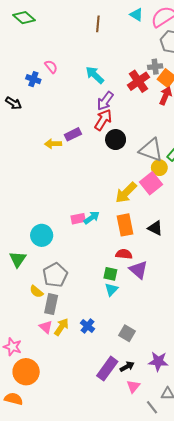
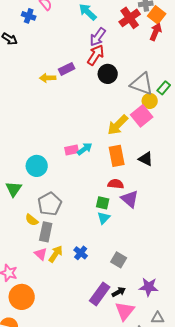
pink triangle: (133, 386) -> (125, 311), size x1.5

